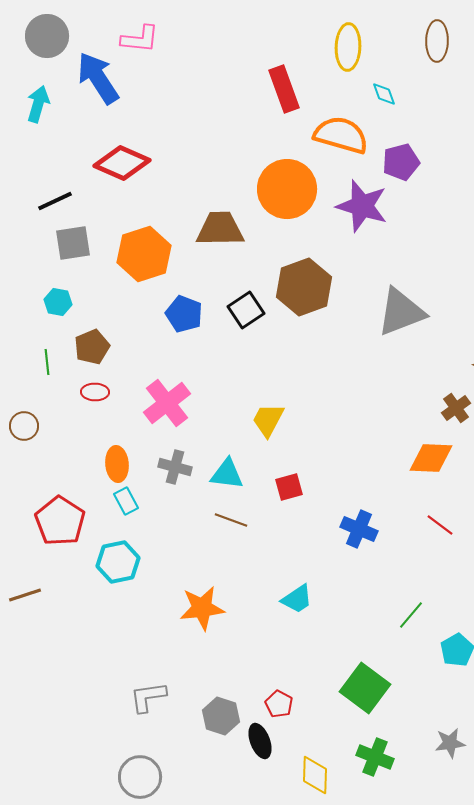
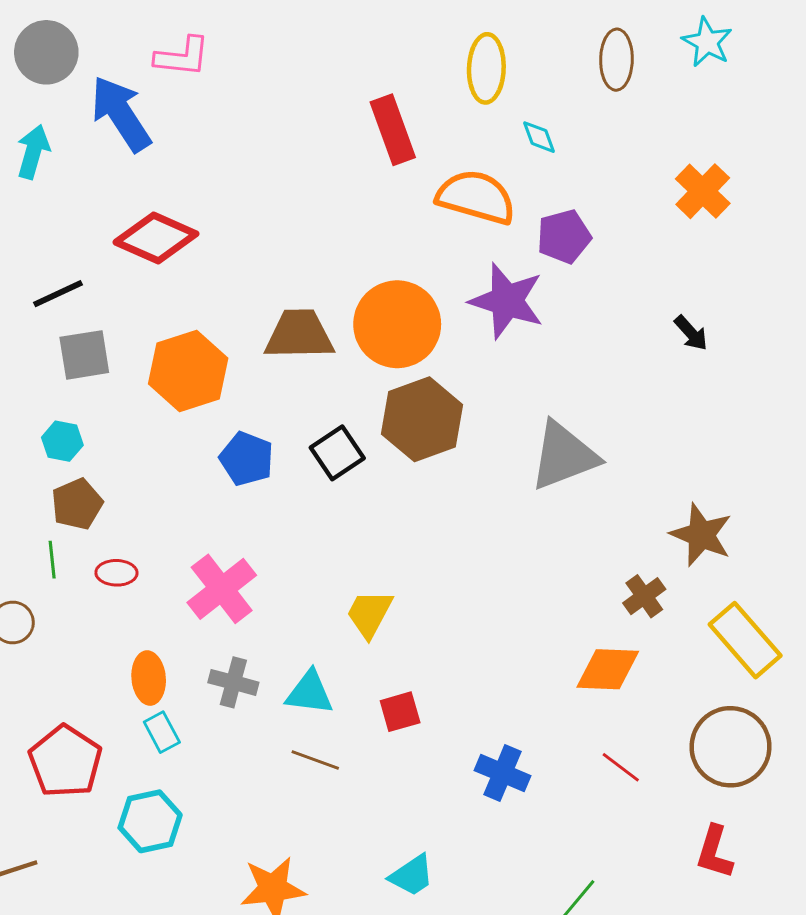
orange circle: (287, 189) -> (397, 324), moved
brown pentagon: (92, 347) -> (77, 504), moved
green line: (47, 362) -> (52, 560), moved

